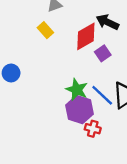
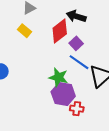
blue line: (102, 95) -> (79, 62), moved

